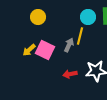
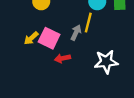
red arrow: (70, 74) -> (62, 58), moved

